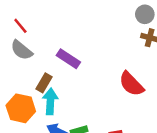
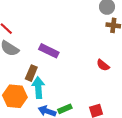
red semicircle: (131, 84) -> (103, 65), size x0.6

